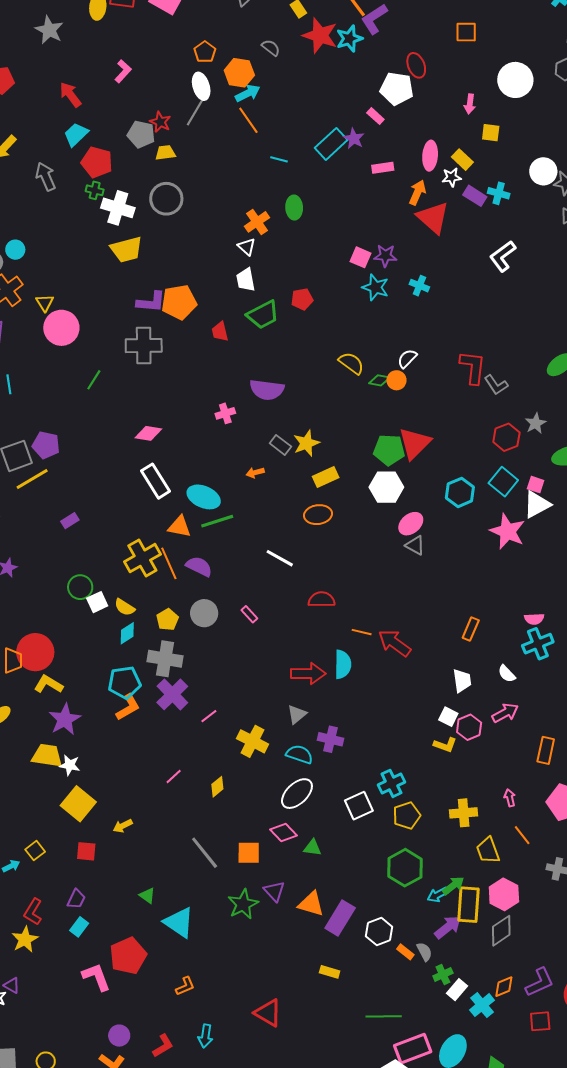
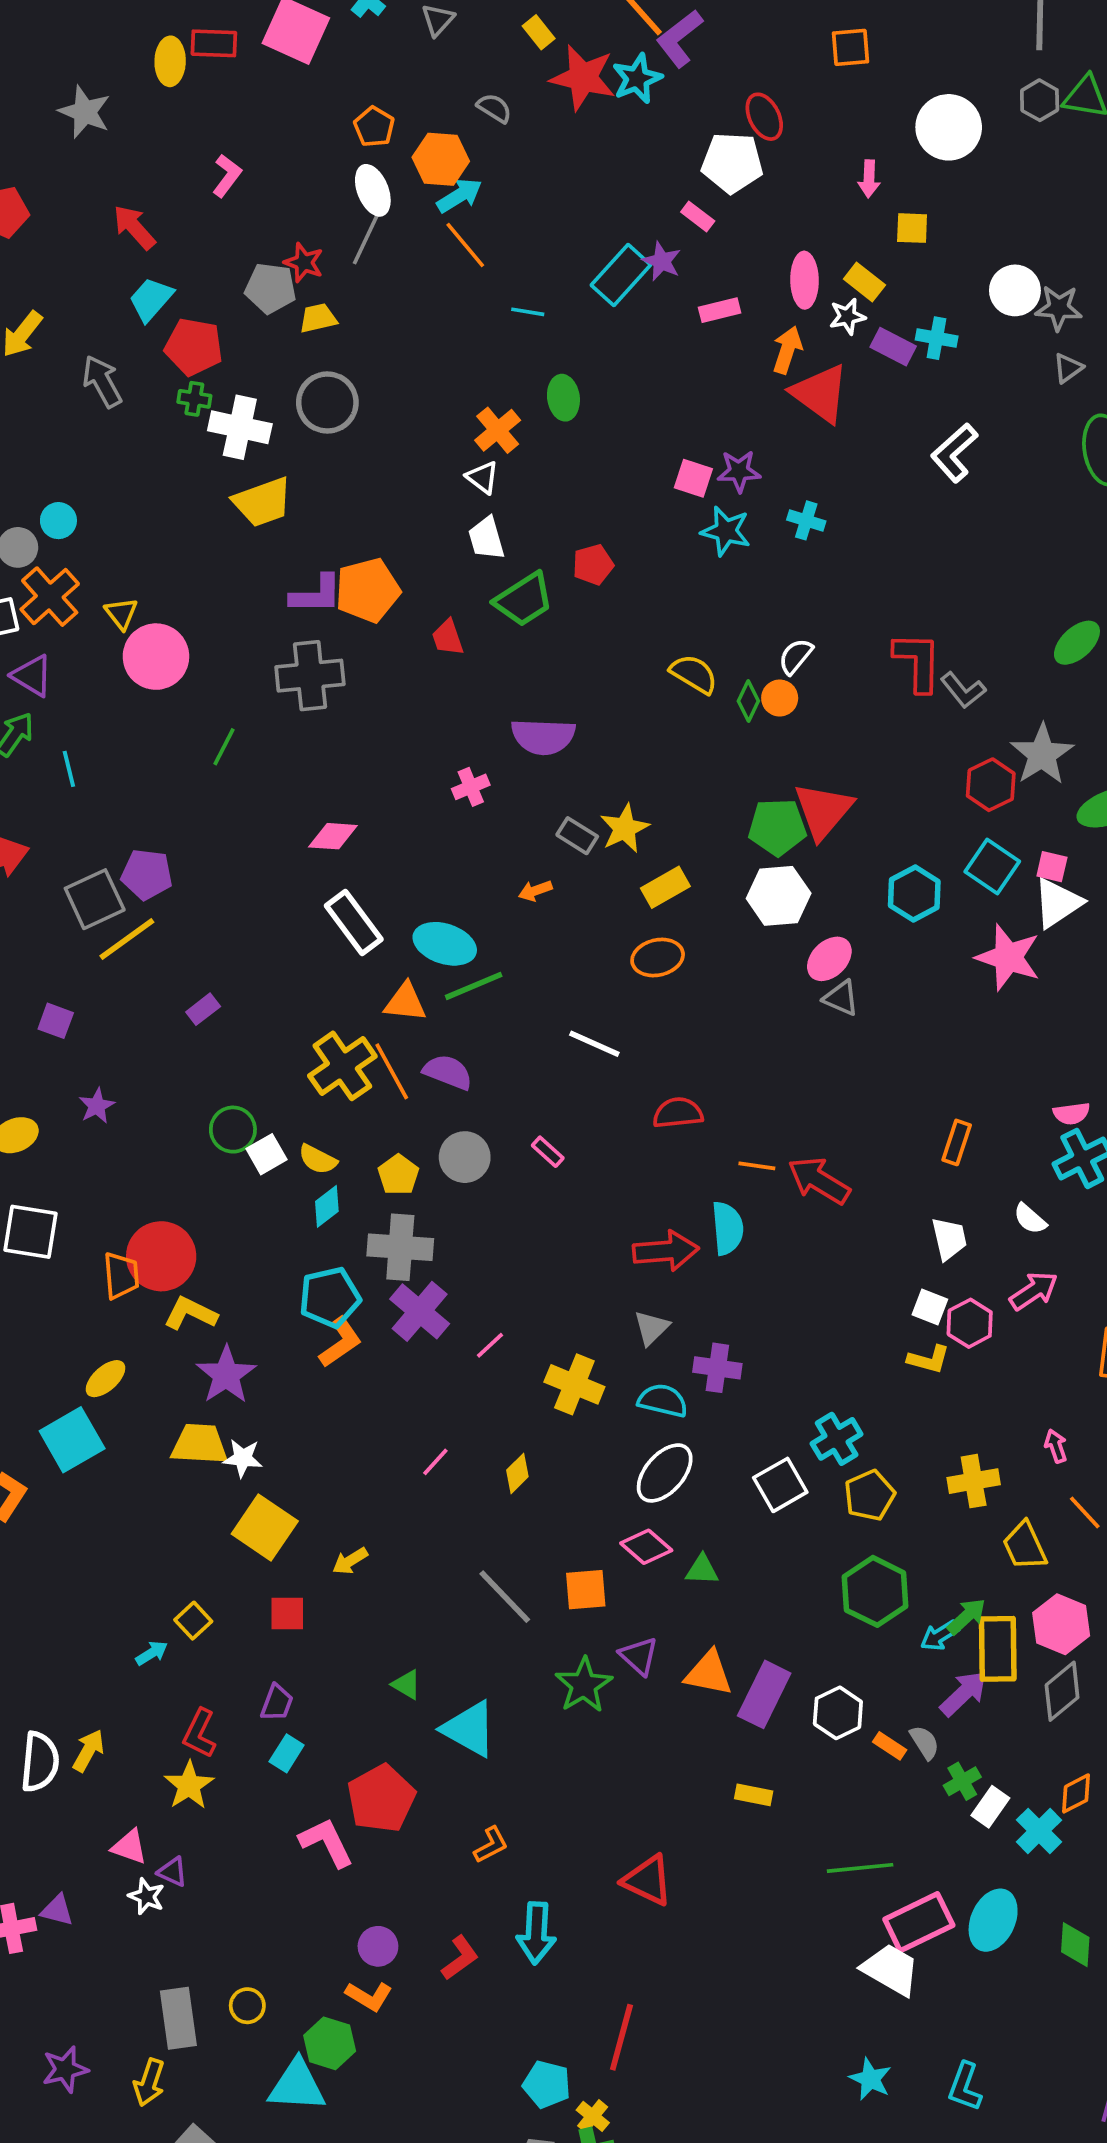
green diamond: (379, 380) -> (748, 701), turned -70
gray star: (536, 423) -> (1042, 754), size x1.6
cyan arrow: (205, 1036) -> (536, 1933), size x1.4

